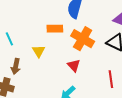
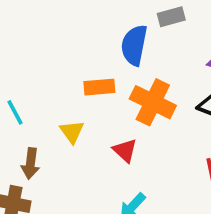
red triangle: (74, 65) -> (125, 151), moved

